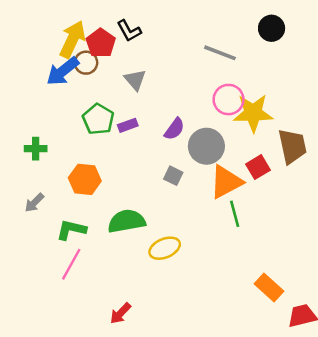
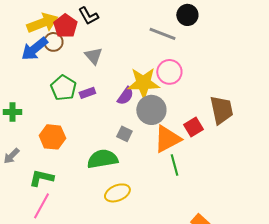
black circle: (272, 28) -> (187, 15), moved
yellow arrow: (72, 39) -> (42, 23), turned 44
yellow star: (253, 113) -> (143, 83), moved
green semicircle: (127, 221) -> (102, 159), moved

